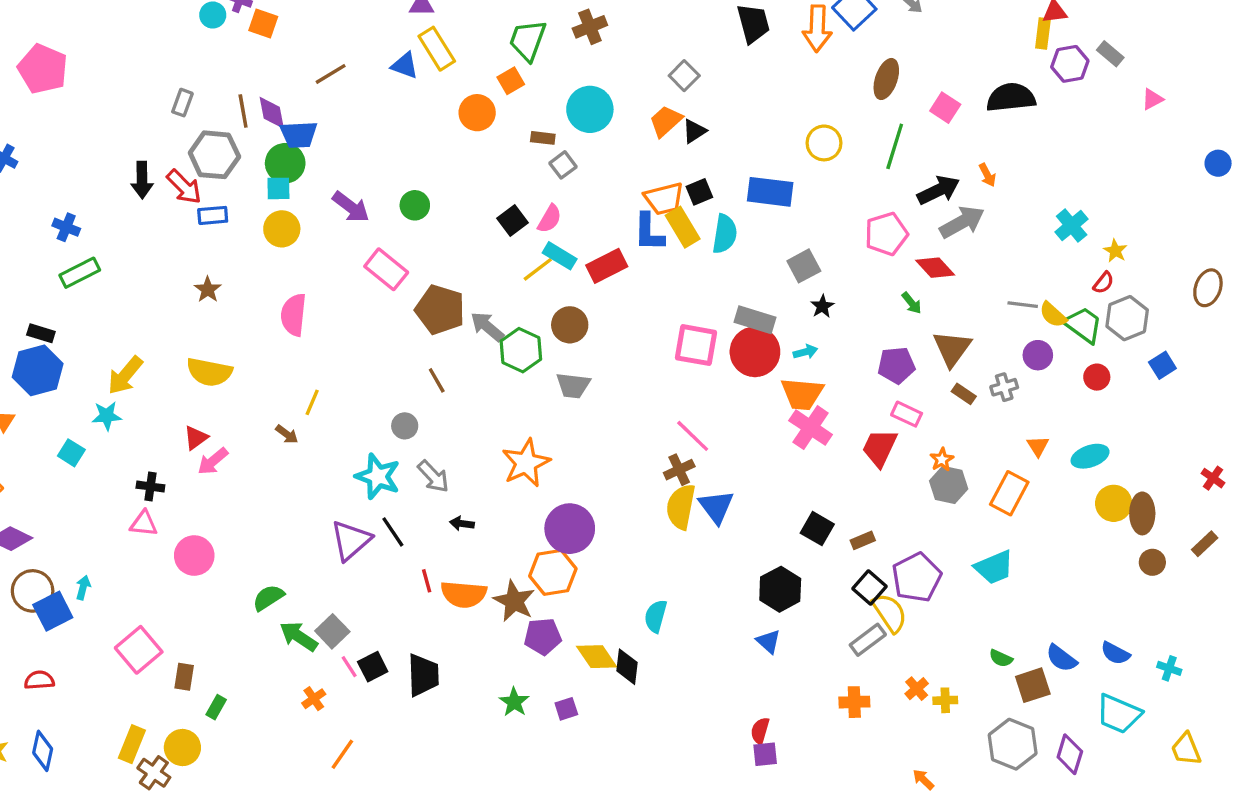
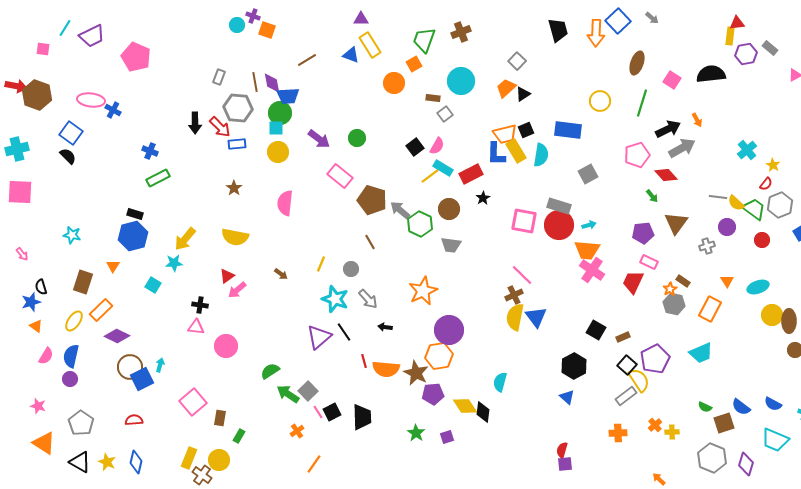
black star: (822, 306) -> (483, 198), moved
brown rectangle: (964, 394) -> (683, 281), moved
yellow line: (312, 402) -> (321, 264), moved

